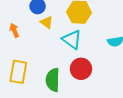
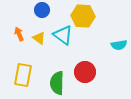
yellow triangle: (47, 22) -> (39, 38), moved
cyan triangle: (72, 40) -> (63, 35), moved

